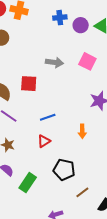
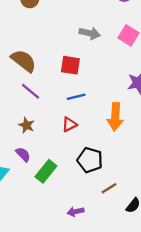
red square: (29, 84) -> (70, 65), moved
orange arrow: (82, 131) -> (115, 117), size x1.6

